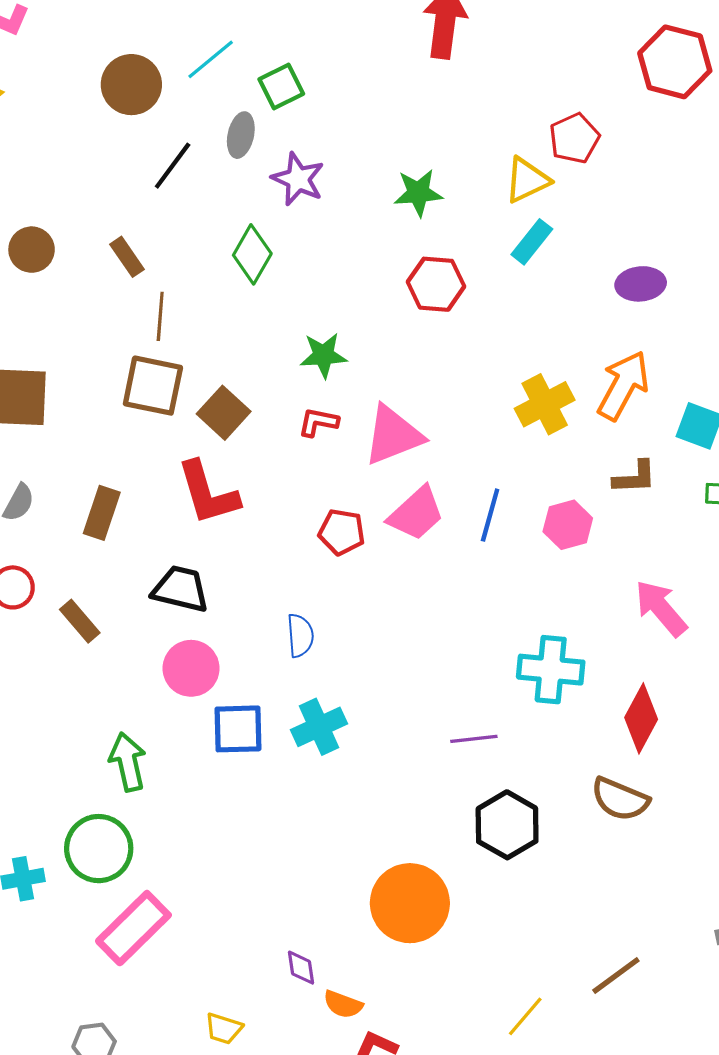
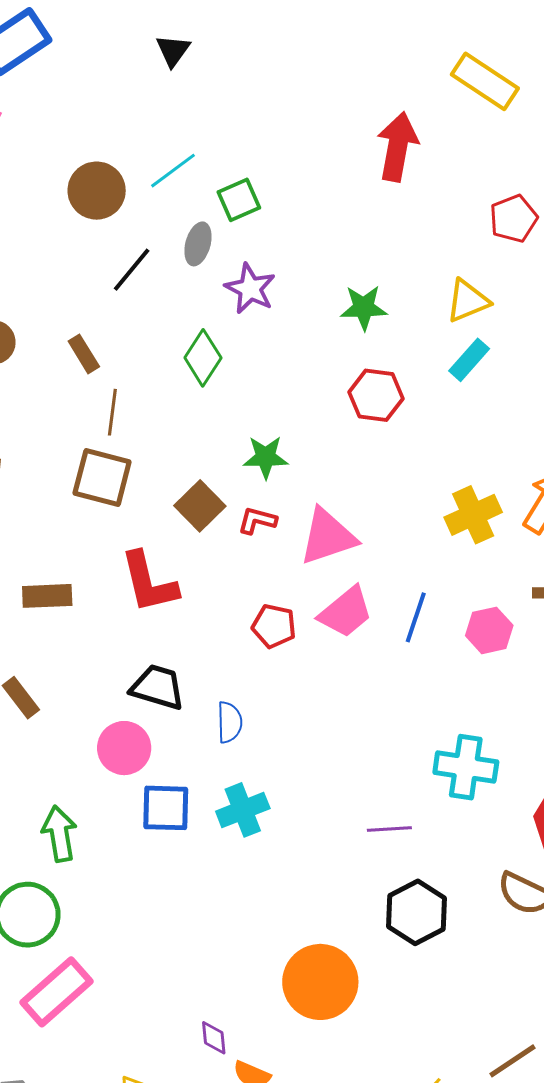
red pentagon: (574, 138) -> (513, 219), moved
brown square: (224, 413) -> (200, 506), moved
brown rectangle: (102, 513) -> (47, 596), turned 66
black trapezoid: (181, 589) -> (158, 687), moved

